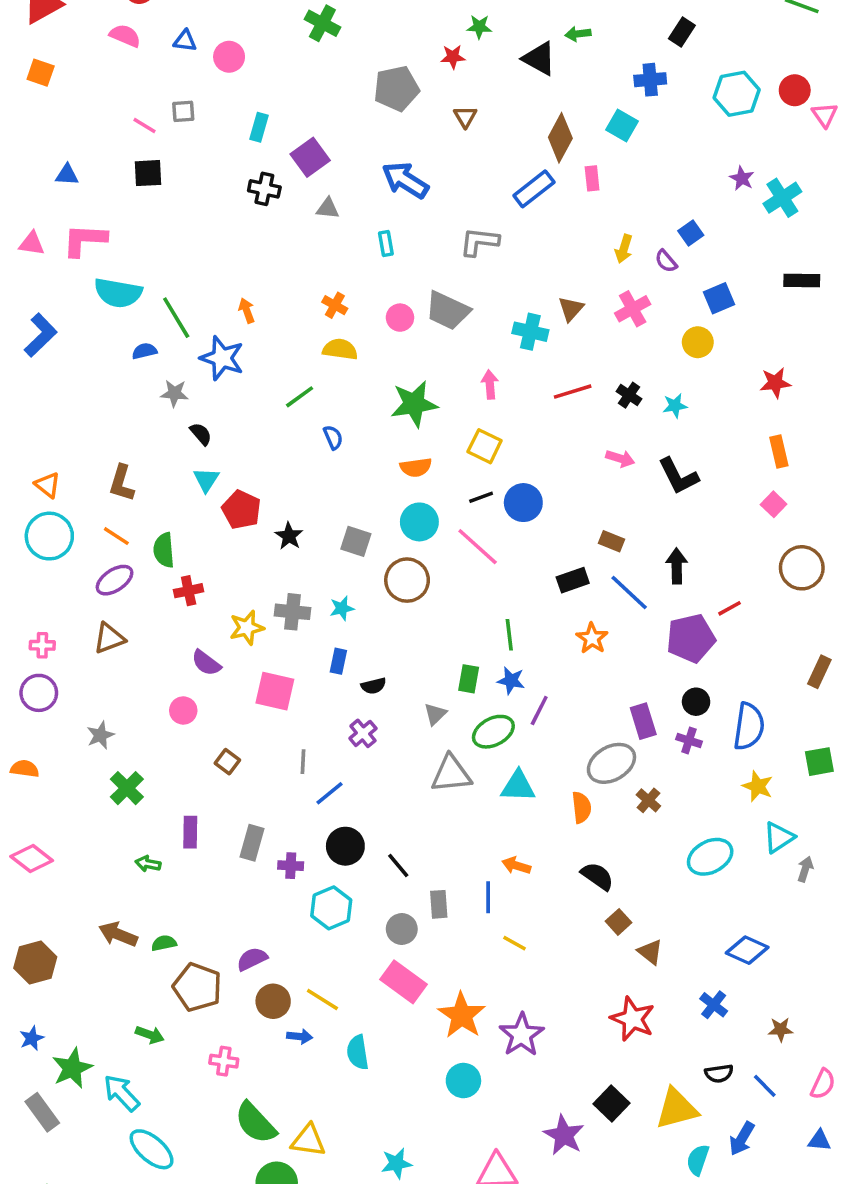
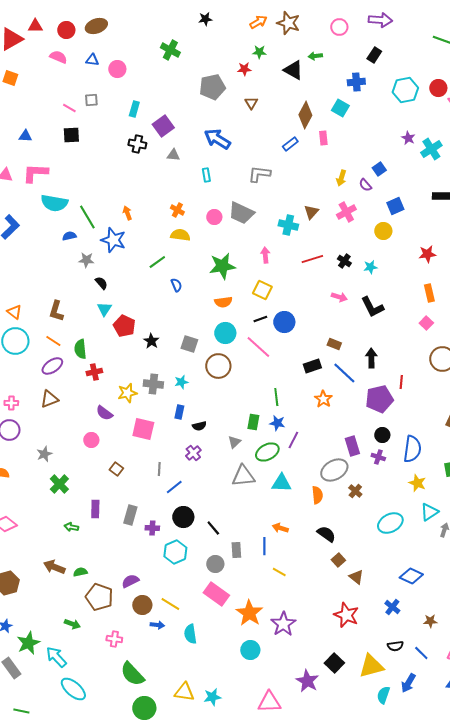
blue rectangle: (534, 189) -> (290, 144), size x0.7
red line: (730, 608) -> (401, 382), turned -56
yellow triangle: (308, 1140) -> (184, 692), moved

